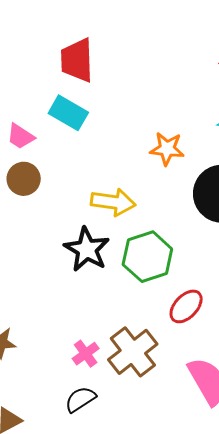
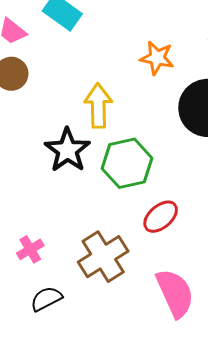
yellow arrow: (113, 202) -> (98, 106), turned -105
pink cross: (86, 354) -> (30, 249), moved

